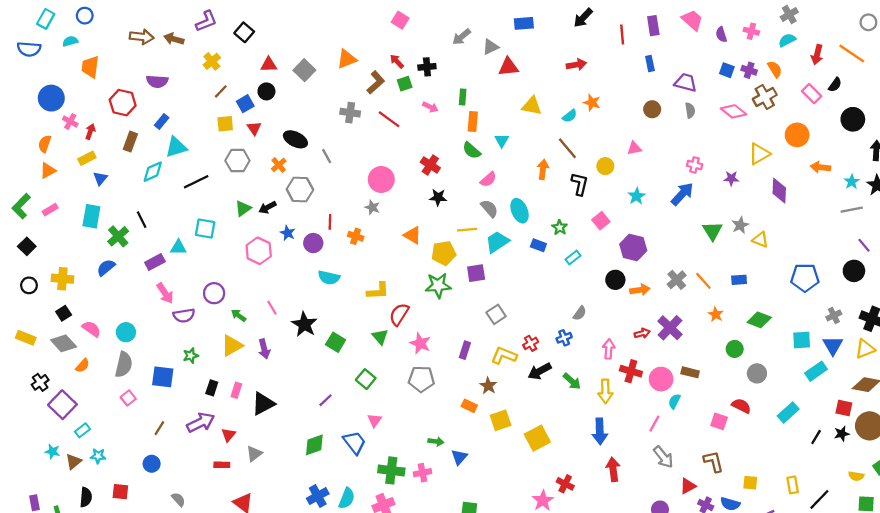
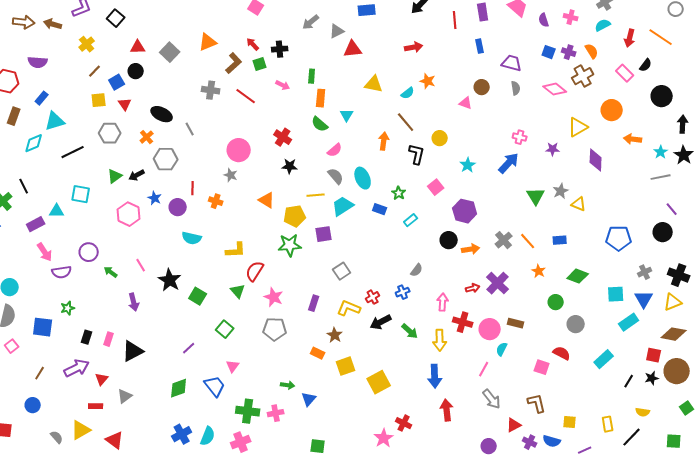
pink triangle: (634, 148) -> (466, 103), moved, turned 32
yellow triangle: (232, 346) -> (81, 430), moved
yellow semicircle: (856, 476) -> (643, 412), moved

